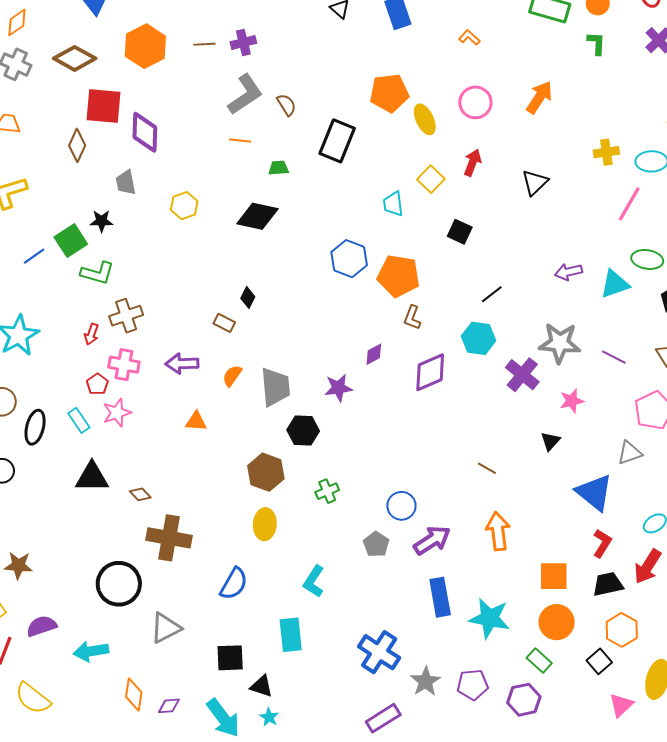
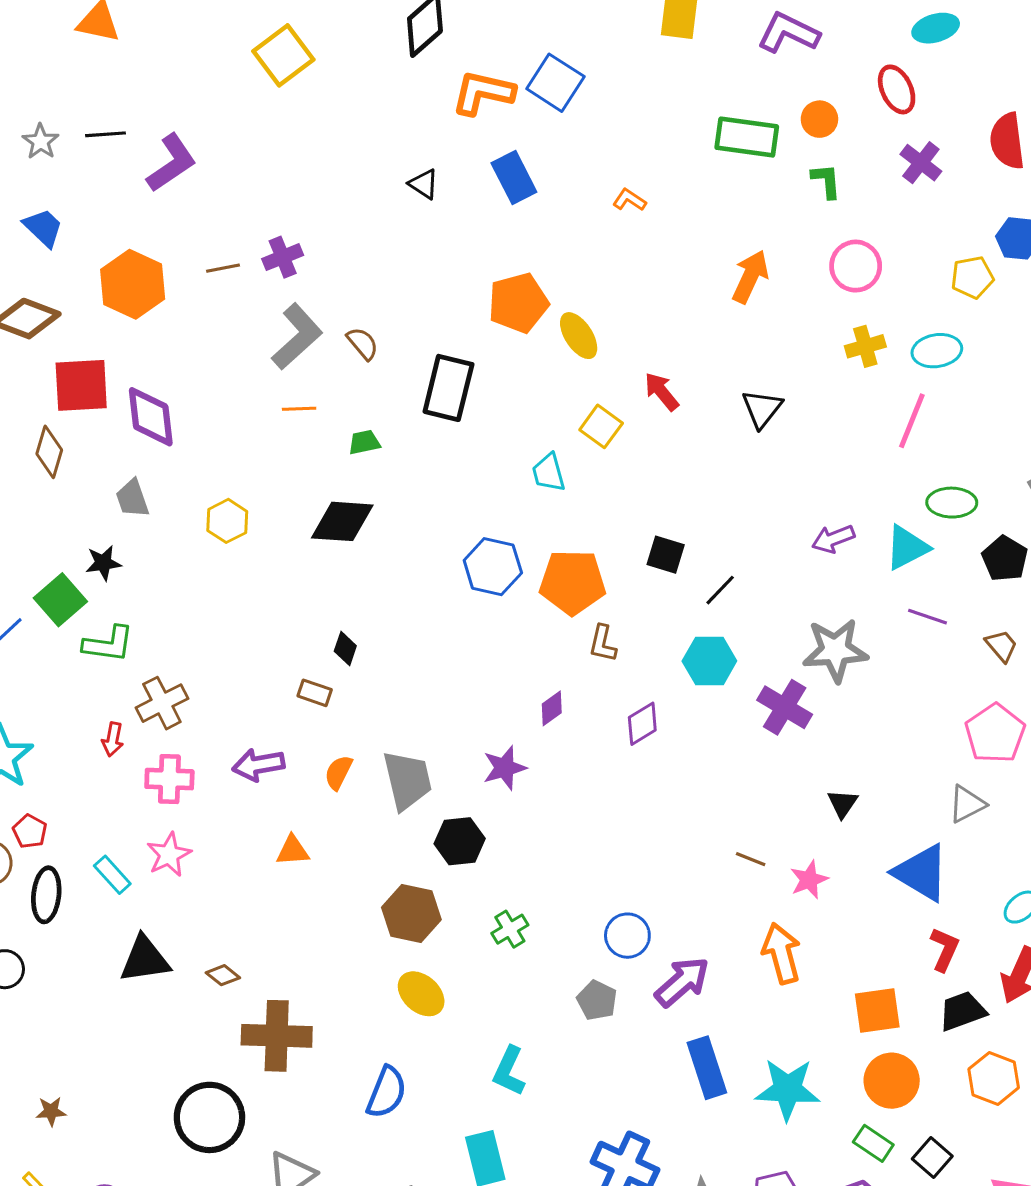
pink circle: (475, 102) -> (856, 266), moved
red arrow: (473, 163) -> (662, 392), turned -52
black square: (460, 232) -> (666, 555), moved
purple line: (614, 357) -> (928, 617), moved
purple diamond: (430, 372) -> (642, 724), size x0.7
red pentagon: (97, 384) -> (30, 831), moved
pink star: (572, 401) -> (809, 880), moved
yellow ellipse: (265, 524) -> (421, 994), turned -44
brown star: (18, 565) -> (51, 1111), size x0.7
black square: (599, 661) -> (932, 1158), moved

